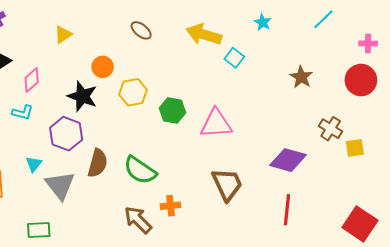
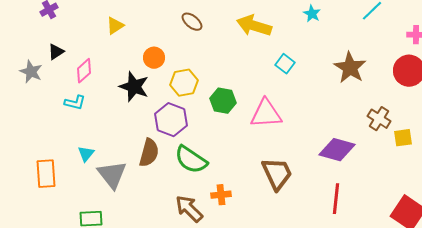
cyan square: (234, 58) -> (285, 64), moved
brown star: (301, 77) -> (350, 68), size x1.4
purple hexagon: (66, 134) -> (171, 120), moved

